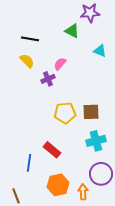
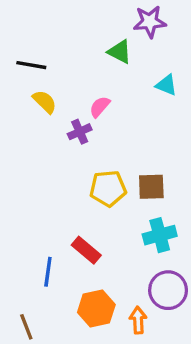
black line: (30, 39) -> (31, 65), moved

